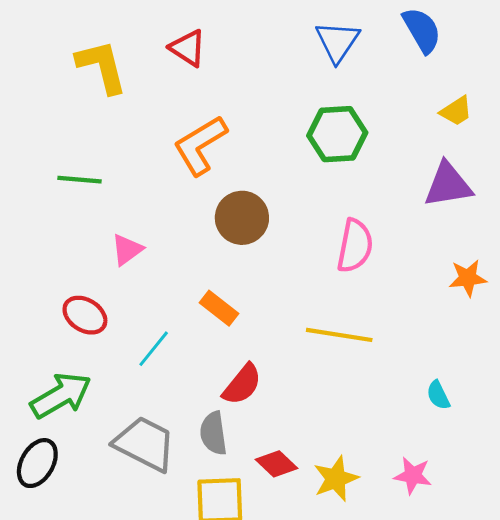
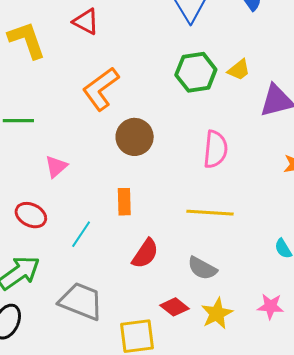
yellow trapezoid: (456, 111) -> (239, 70), moved
orange rectangle: (219, 308) -> (124, 202), turned 56
gray semicircle: (213, 433) -> (202, 268), moved, turned -48

